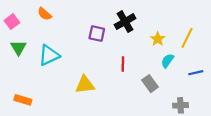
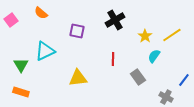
purple square: (97, 34) -> (77, 31), moved
yellow line: (187, 38) -> (172, 35), turned 30
green triangle: (18, 48) -> (21, 65), moved
blue line: (196, 73) -> (184, 80), moved, turned -40
gray cross: (180, 105) -> (166, 97), turned 32

